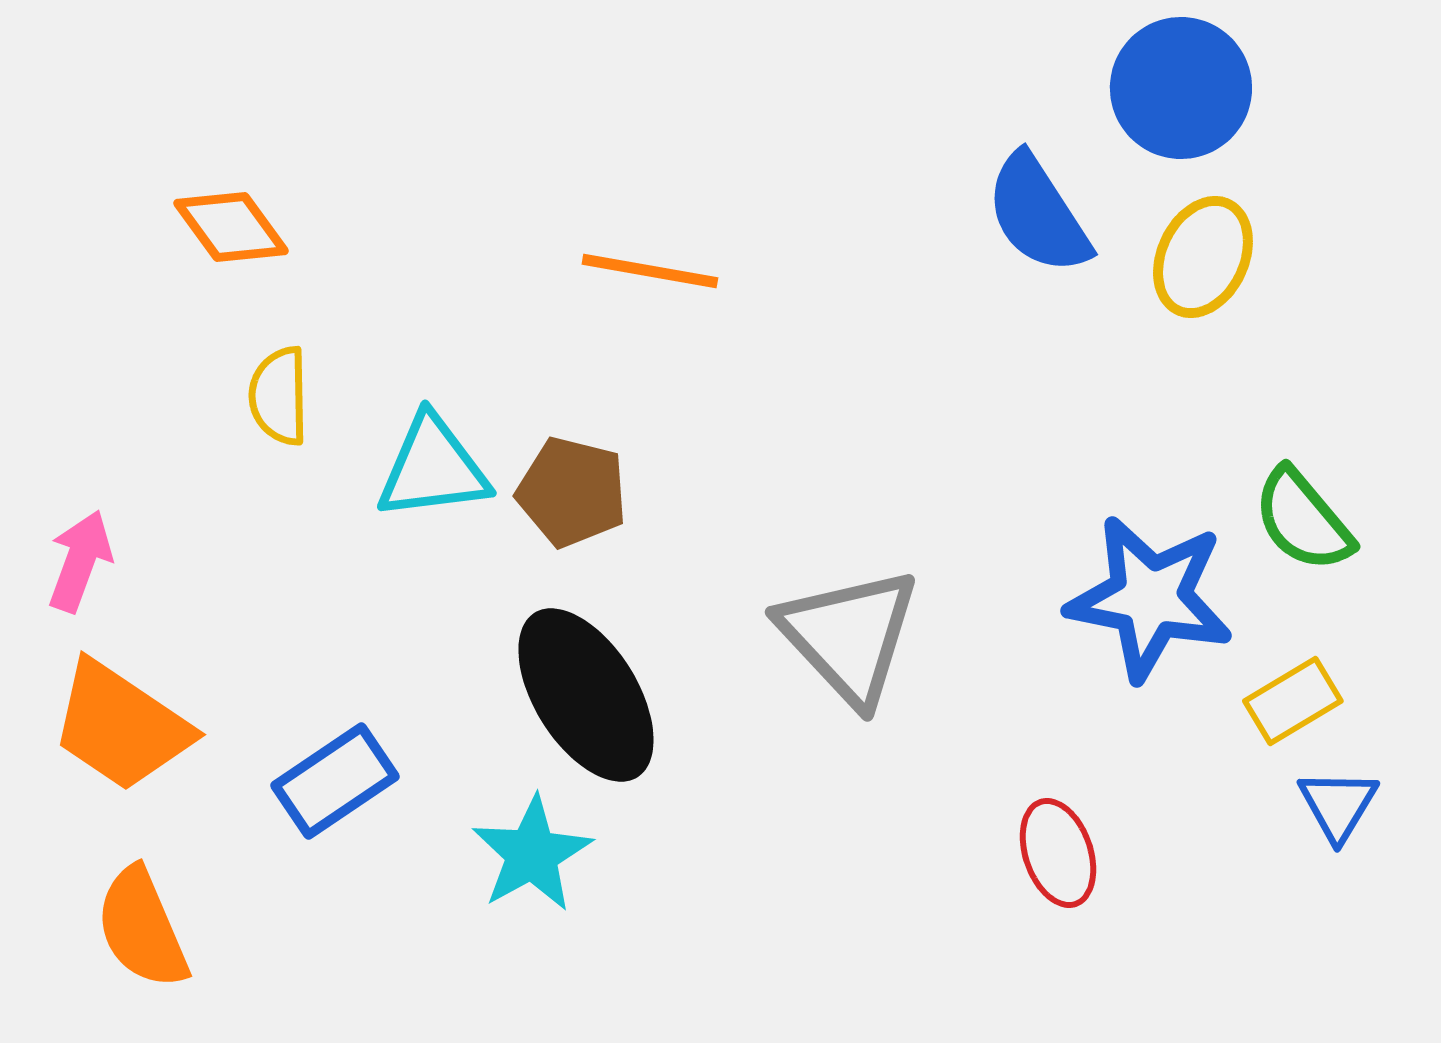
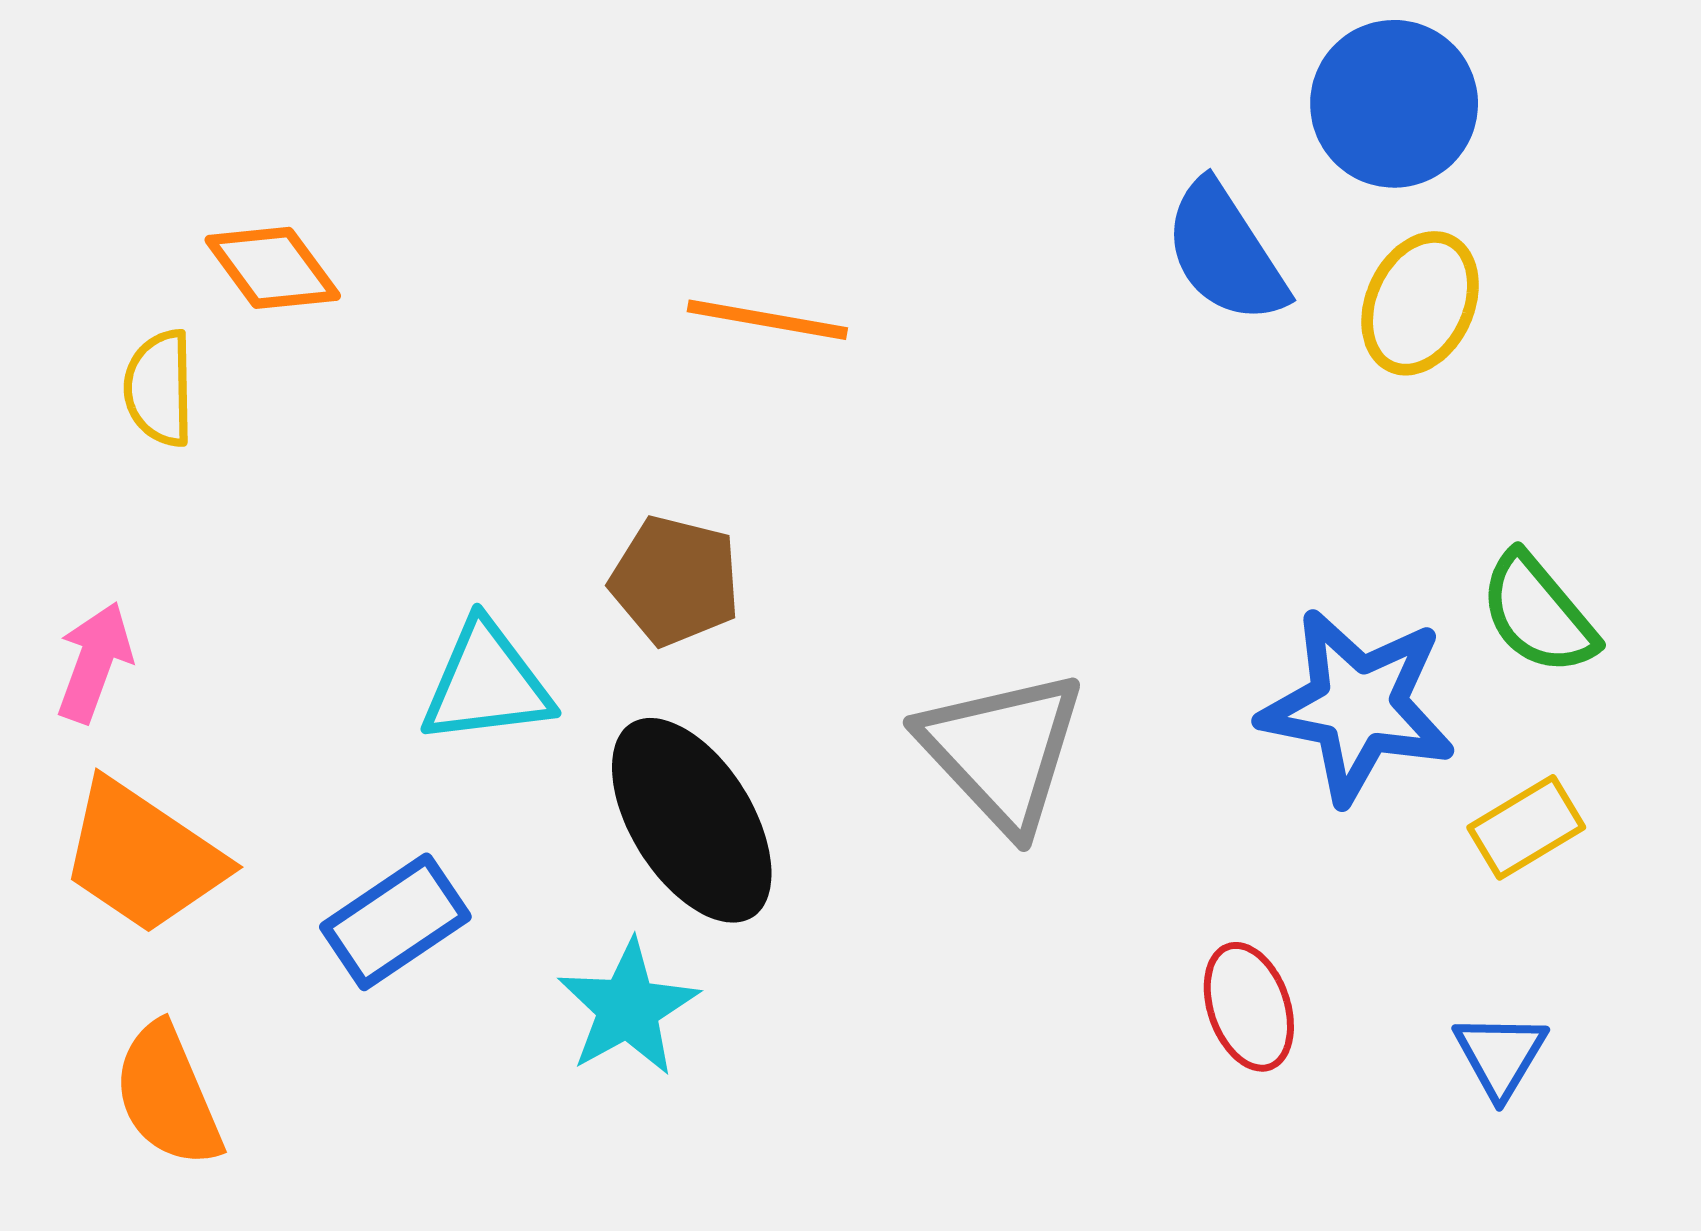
yellow semicircle: (279, 396) -> (159, 388), moved
cyan triangle: (433, 468) -> (486, 683), moved
blue triangle: (1338, 805) -> (1500, 1055), moved

